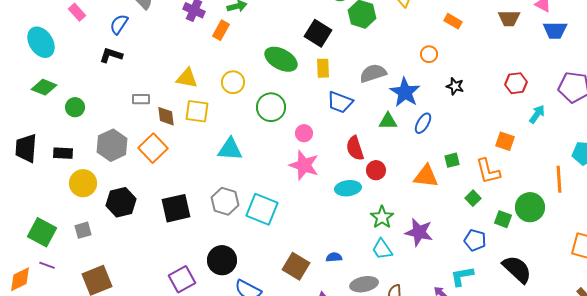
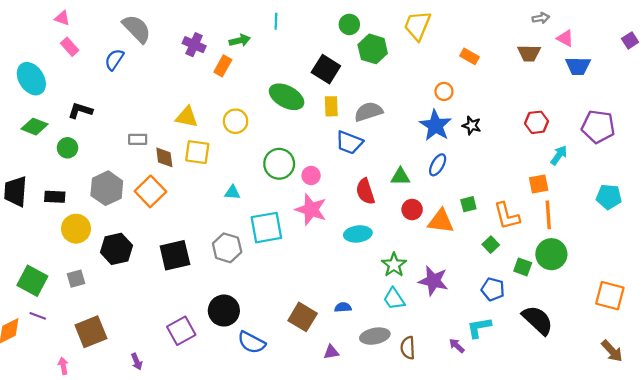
black L-shape: (111, 55) -> (80, 111), moved
gray semicircle: (373, 73) -> (368, 112), moved
blue star: (405, 92) -> (435, 125), moved
green circle: (271, 107) -> (279, 164), moved
green triangle: (388, 121) -> (400, 177), moved
orange square: (505, 141) -> (539, 184), moved, turned -30
cyan triangle: (230, 149) -> (232, 192), size x0.6
red circle: (376, 170) -> (412, 210), moved
orange line: (559, 179) -> (548, 215), moved
cyan square: (262, 209) -> (266, 228), moved, turned -32

